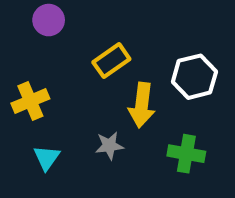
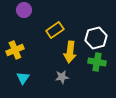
gray star: (109, 146) -> (62, 77), moved
green cross: (186, 154) -> (97, 62), moved

